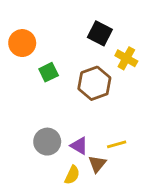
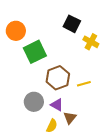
green square: (49, 72) -> (35, 52), size x1.6
brown hexagon: (94, 83) -> (58, 78), moved
yellow line: (117, 144) -> (84, 84), moved

